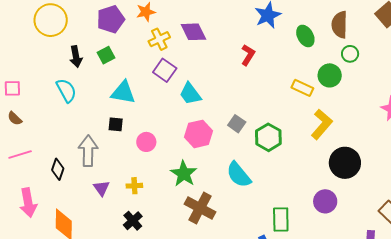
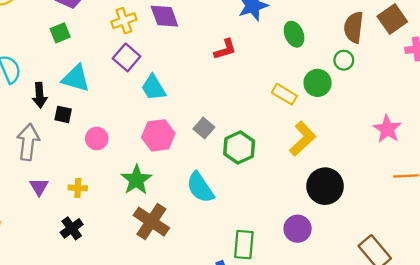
brown semicircle: (340, 25) -> (354, 27), moved
red L-shape: (248, 55) -> (225, 49), turned 35
black arrow: (76, 57) -> (40, 95), moved

